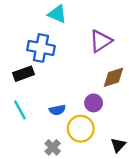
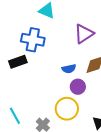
cyan line: (20, 110) -> (15, 116), moved
blue semicircle: (57, 110) -> (69, 69), moved

